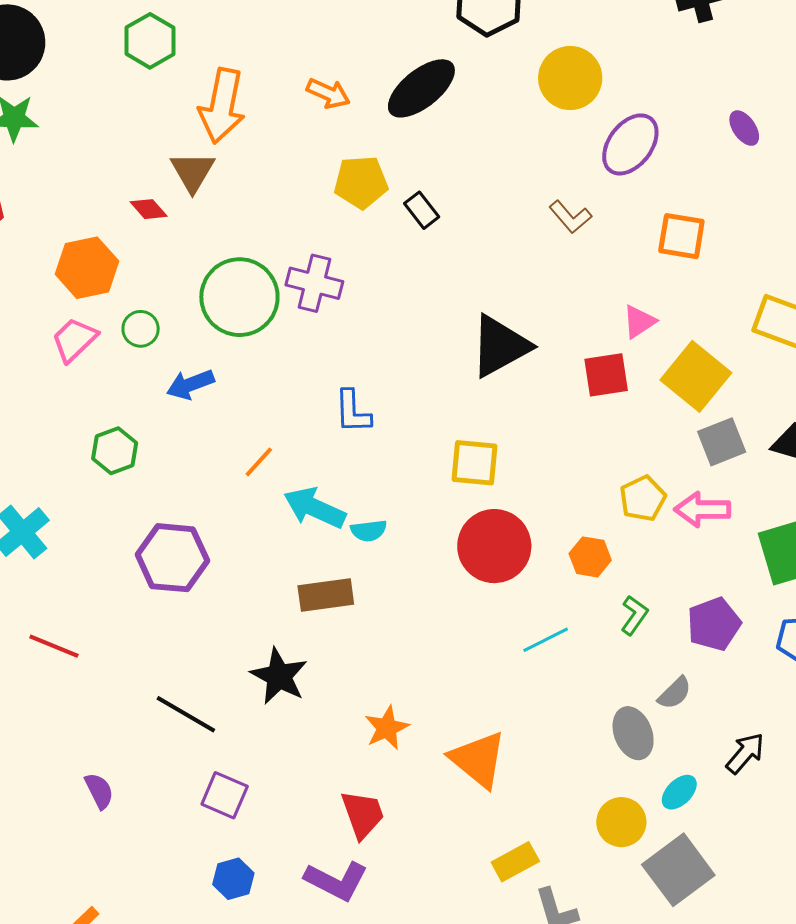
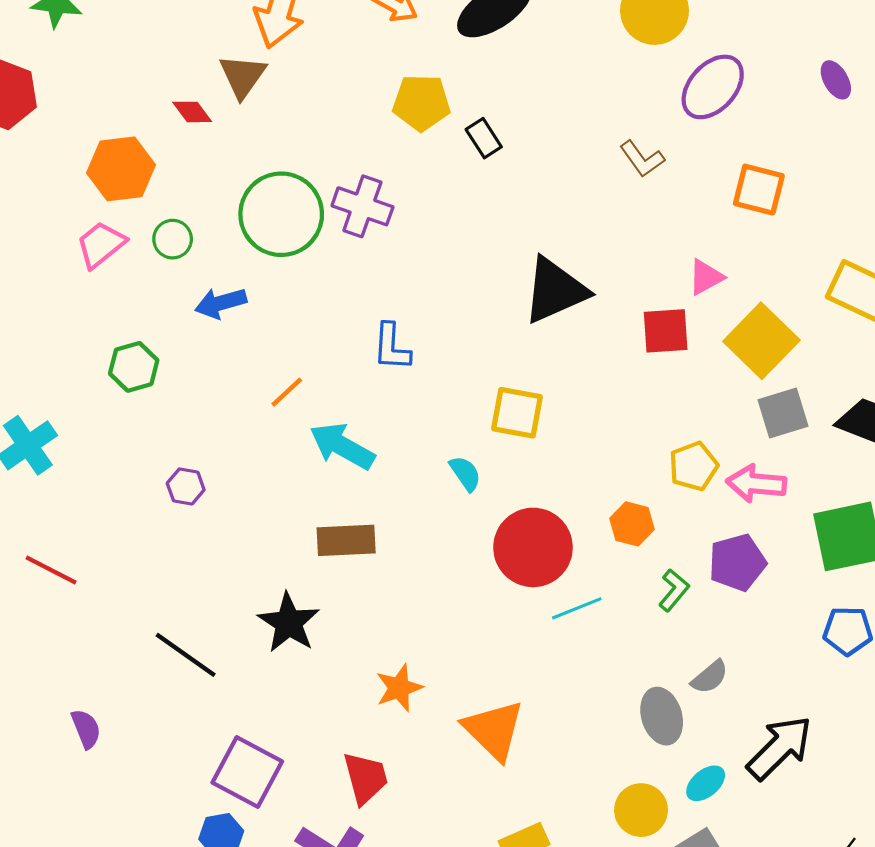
cyan semicircle: (369, 531) -> (465, 473), moved, turned -123
red circle: (494, 546) -> (533, 547), moved
purple hexagon: (172, 558) -> (186, 486), size x0.5
purple pentagon: (714, 624) -> (737, 562), moved
black arrow: (745, 753) -> (780, 748), size x1.5
purple square: (225, 795) -> (247, 772), moved, size x1.4

